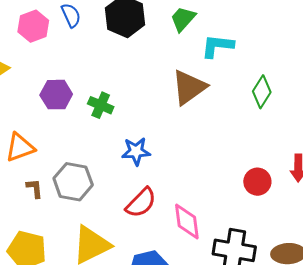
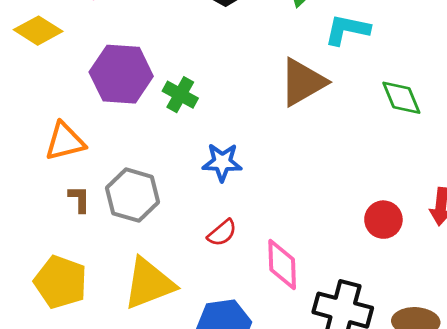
green diamond: (262, 92) -> (401, 98), turned -60
purple hexagon: (56, 95) -> (121, 74), size x1.4
red semicircle: (141, 203) -> (222, 233), size x0.7

